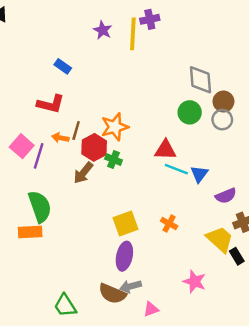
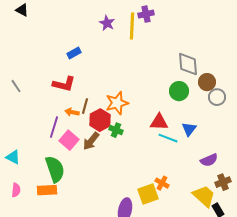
blue rectangle: (63, 66) -> (74, 53), turned -64
gray circle: (222, 120) -> (217, 97), moved
pink square: (22, 146) -> (69, 140), moved
blue triangle: (199, 174) -> (189, 129), moved
yellow square: (126, 224) -> (148, 194), moved

